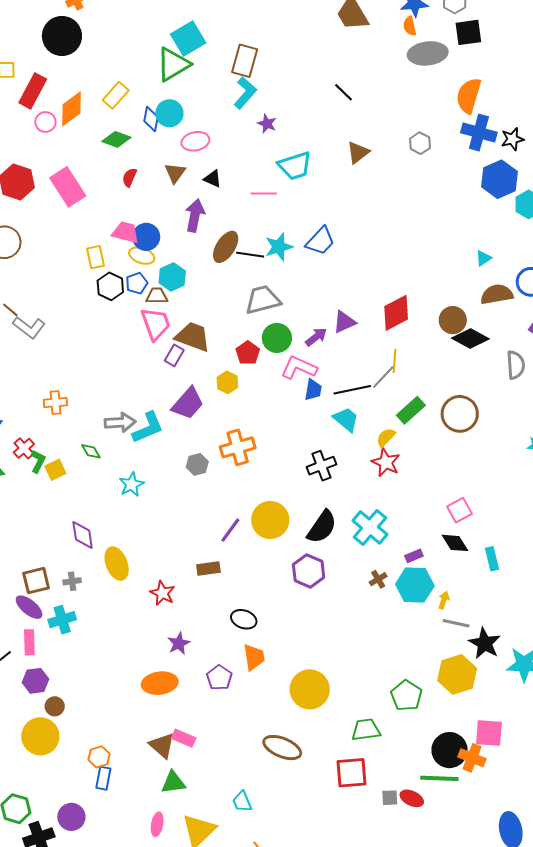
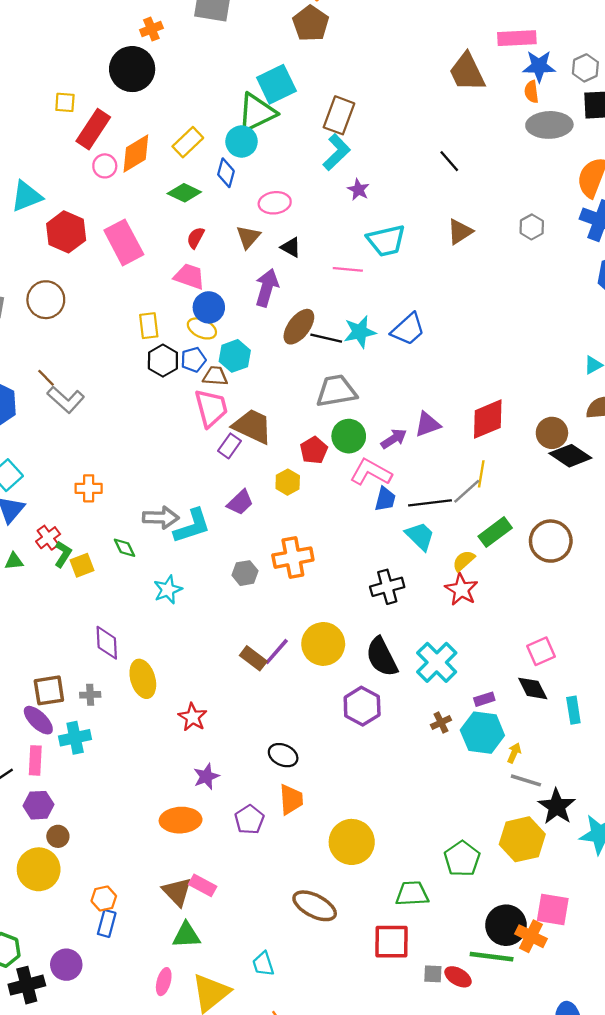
cyan circle: (169, 113) -> (242, 141), moved
pink trapezoid: (125, 232) -> (189, 276), moved
purple trapezoid: (188, 403) -> (240, 502), size x0.7
black semicircle: (322, 527) -> (382, 657), turned 114
brown rectangle: (208, 568) -> (253, 658), moved, turned 40

